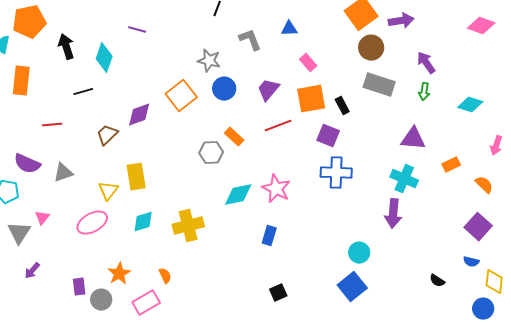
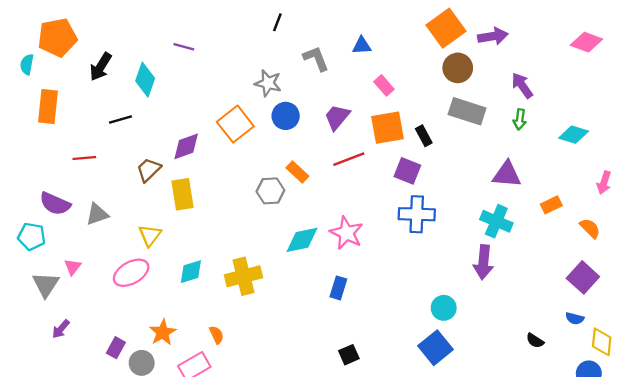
black arrow: (66, 47) -> (101, 67), turned -130
yellow rectangle: (136, 177) -> (183, 194), moved
purple rectangle: (79, 287) -> (116, 348), turned 36

